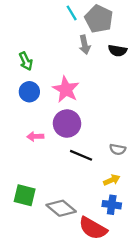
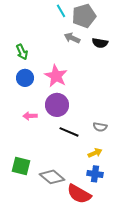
gray pentagon: (99, 19) -> (84, 16), turned 30
gray arrow: (85, 45) -> (72, 38), turned 126

